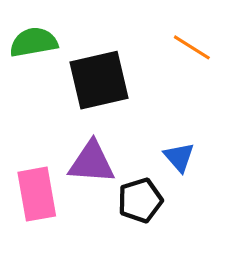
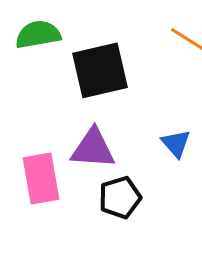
black pentagon: (140, 200) -> (120, 197), moved

